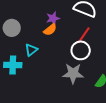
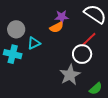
gray circle: (12, 28) -> (16, 29), moved
gray star: (73, 73) -> (70, 75), turned 30

